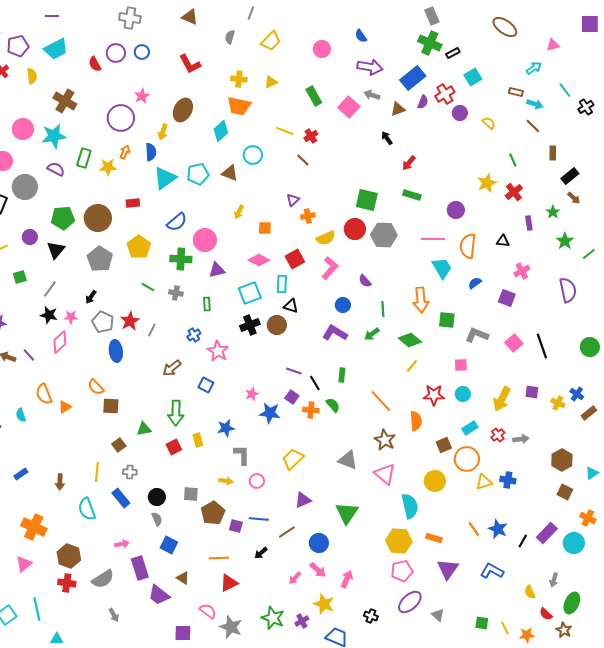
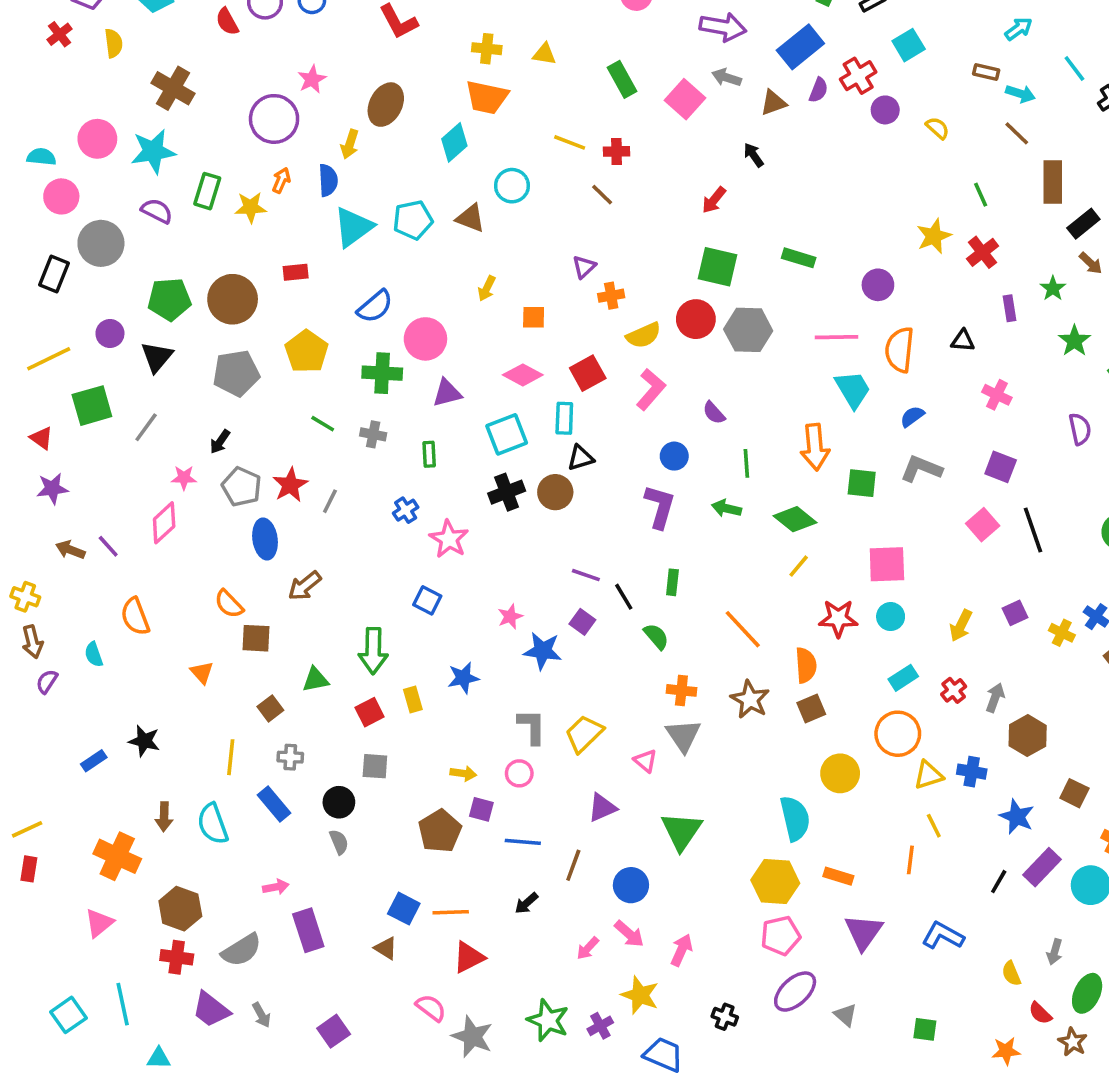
yellow triangle: (271, 82) -> (544, 54), turned 32
red cross: (311, 136) -> (617, 151), turned 32
brown rectangle: (553, 153) -> (1053, 182), size x1.6
red arrow: (409, 163) -> (714, 200), moved
gray pentagon: (100, 259) -> (236, 373), turned 30
pink cross: (522, 271) -> (997, 395), turned -35
green square: (20, 277) -> (92, 406), size x1.6
purple semicircle: (568, 290) -> (1080, 429), size x0.7
purple square: (507, 298) -> (1001, 467), moved
black triangle: (291, 306) -> (580, 458), turned -35
black star: (49, 315) -> (144, 741), moved
purple L-shape: (335, 333) -> (660, 507), turned 75
green arrow: (372, 334) -> (727, 508), turned 49
gray L-shape: (477, 335) -> (921, 469), moved
pink square: (461, 365) -> (887, 564), size x1.6
brown arrow: (172, 368) -> (305, 586), moved
purple square: (532, 392) -> (1015, 613), turned -32
yellow arrow: (502, 399) -> (961, 626), size x0.7
orange triangle: (65, 407) -> (202, 672), moved, turned -40
orange cross: (311, 410) -> (681, 690), moved
gray arrow: (521, 439) -> (995, 698), turned -63
brown square: (444, 445) -> (811, 708), moved
gray L-shape: (242, 455) -> (532, 727), moved
gray triangle: (348, 460) -> (683, 736), turned 35
brown hexagon: (562, 460) -> (1028, 736), moved
pink triangle: (385, 474) -> (645, 761), moved, size x0.6
brown arrow: (60, 482) -> (164, 817), moved
gray square: (191, 494) -> (375, 766), moved
purple square: (236, 526) -> (481, 809), moved
orange line: (474, 529) -> (910, 860), turned 42
blue star: (498, 529) -> (1017, 817), moved
brown line: (287, 532) -> (573, 865), turned -36
blue square: (169, 545) -> (404, 909), moved
purple trapezoid: (159, 595) -> (211, 1010), moved
yellow line: (505, 628) -> (934, 826), moved
purple square: (183, 633) -> (334, 1031), moved, turned -36

